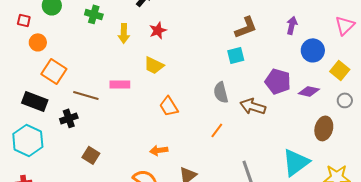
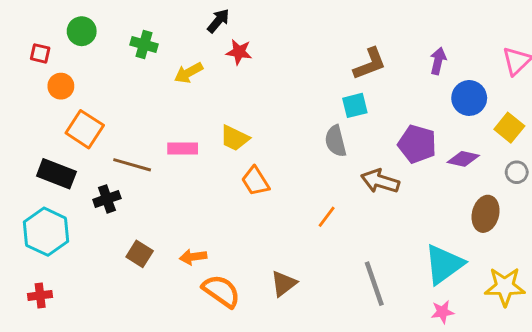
red star: (158, 30) -> (239, 52), moved, turned 30
yellow arrow: (124, 33) -> (189, 73), turned 60
yellow trapezoid: (154, 65) -> (235, 138), moved
gray semicircle: (221, 92) -> (336, 141), moved
orange arrow: (159, 150) -> (193, 257), moved

